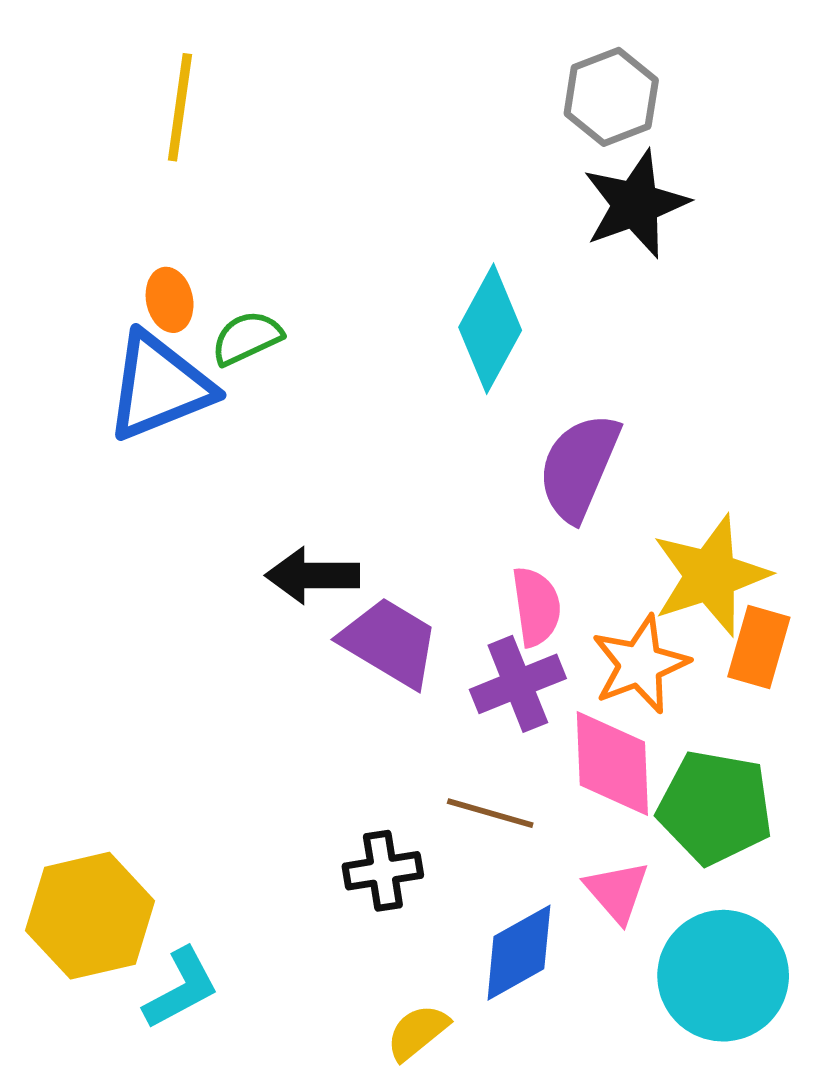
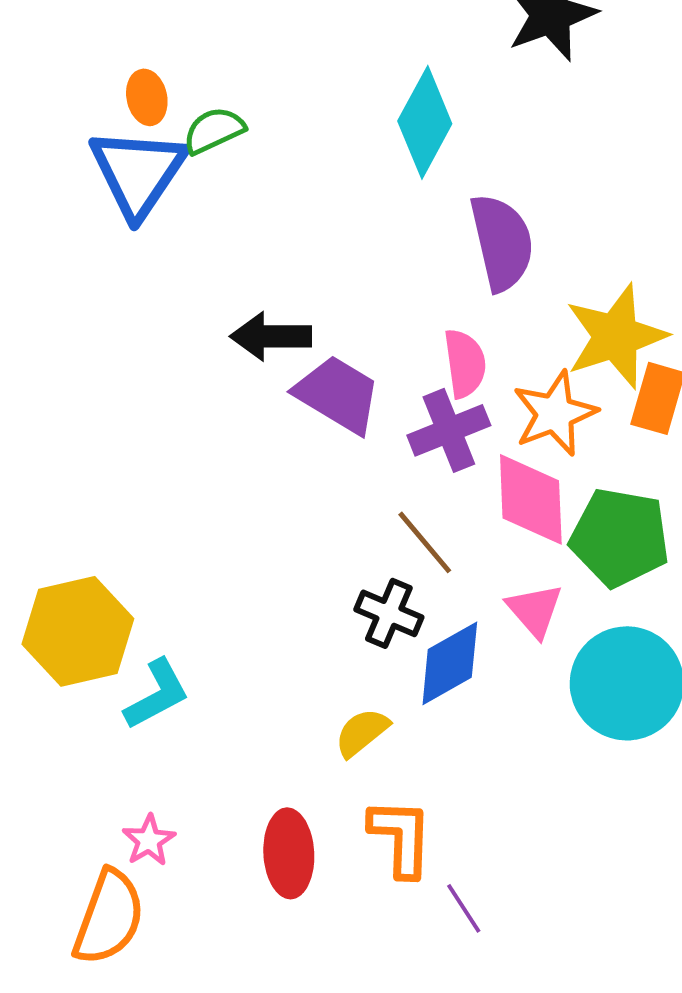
blue triangle: (159, 386) -> (138, 172), turned -34
purple semicircle: (579, 467) -> (502, 242), turned 144
brown line: (490, 813) -> (425, 542), turned 34
black cross: (383, 871) -> (389, 613), moved, turned 32

